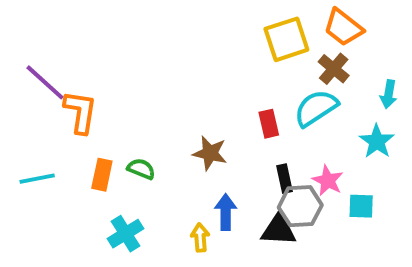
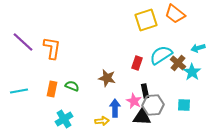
brown cross: (334, 69) -> (178, 63), moved
cyan arrow: (389, 94) -> (198, 48), turned 64
orange L-shape: (80, 112) -> (52, 48), moved
red rectangle: (269, 124) -> (137, 63), turned 32
pink star: (328, 181) -> (134, 101), moved
yellow arrow: (200, 238) -> (102, 121), turned 88

